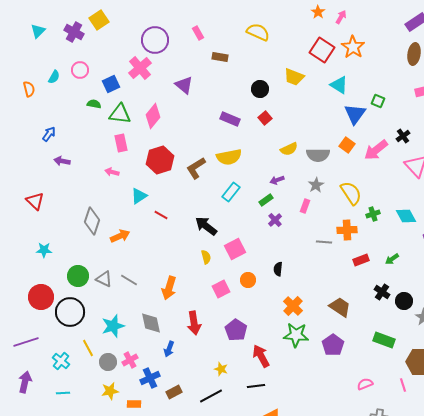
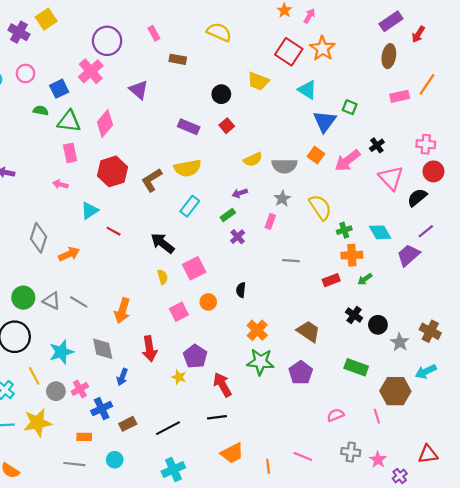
orange cross: (347, 230) -> (352, 255), moved
yellow star: (221, 369) -> (179, 377), moved
yellow star: (110, 391) -> (37, 423), moved, size x1.5

